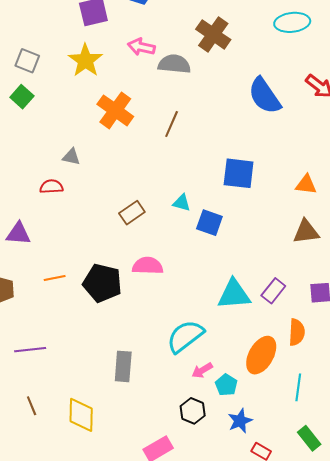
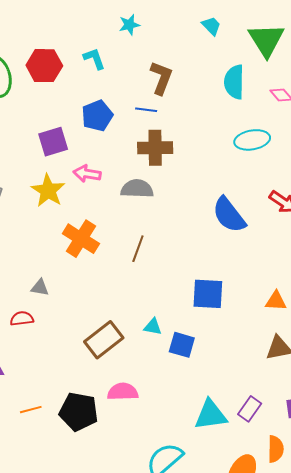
brown cross: (213, 34) -> (155, 148), moved, turned -32
pink arrow: (141, 47) -> (87, 174), moved
brown rectangle: (132, 213) -> (104, 340), size x1.5

